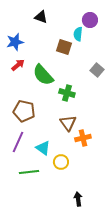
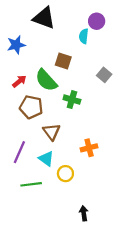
black triangle: (41, 17) -> (44, 18), size x1.6
brown square: (64, 47) -> (63, 61), moved
red arrow: (18, 65) -> (19, 81), moved
brown pentagon: (24, 111) -> (31, 107), moved
brown triangle: (68, 123) -> (52, 132), moved

